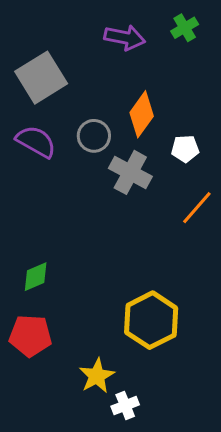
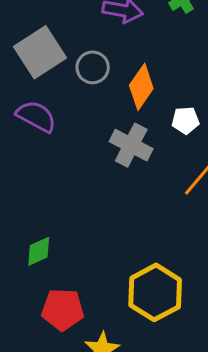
gray circle: (94, 136) -> (93, 67), moved
red pentagon: (30, 336) -> (63, 310), moved

